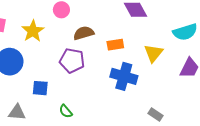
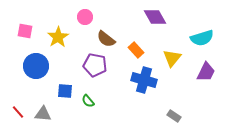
brown semicircle: (84, 33) -> (106, 39), turned -126
orange rectangle: (115, 45) -> (136, 50), turned 56
green semicircle: (66, 111) -> (88, 101), moved

